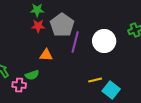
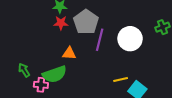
green semicircle: (32, 75) -> (55, 74), size x1.6

